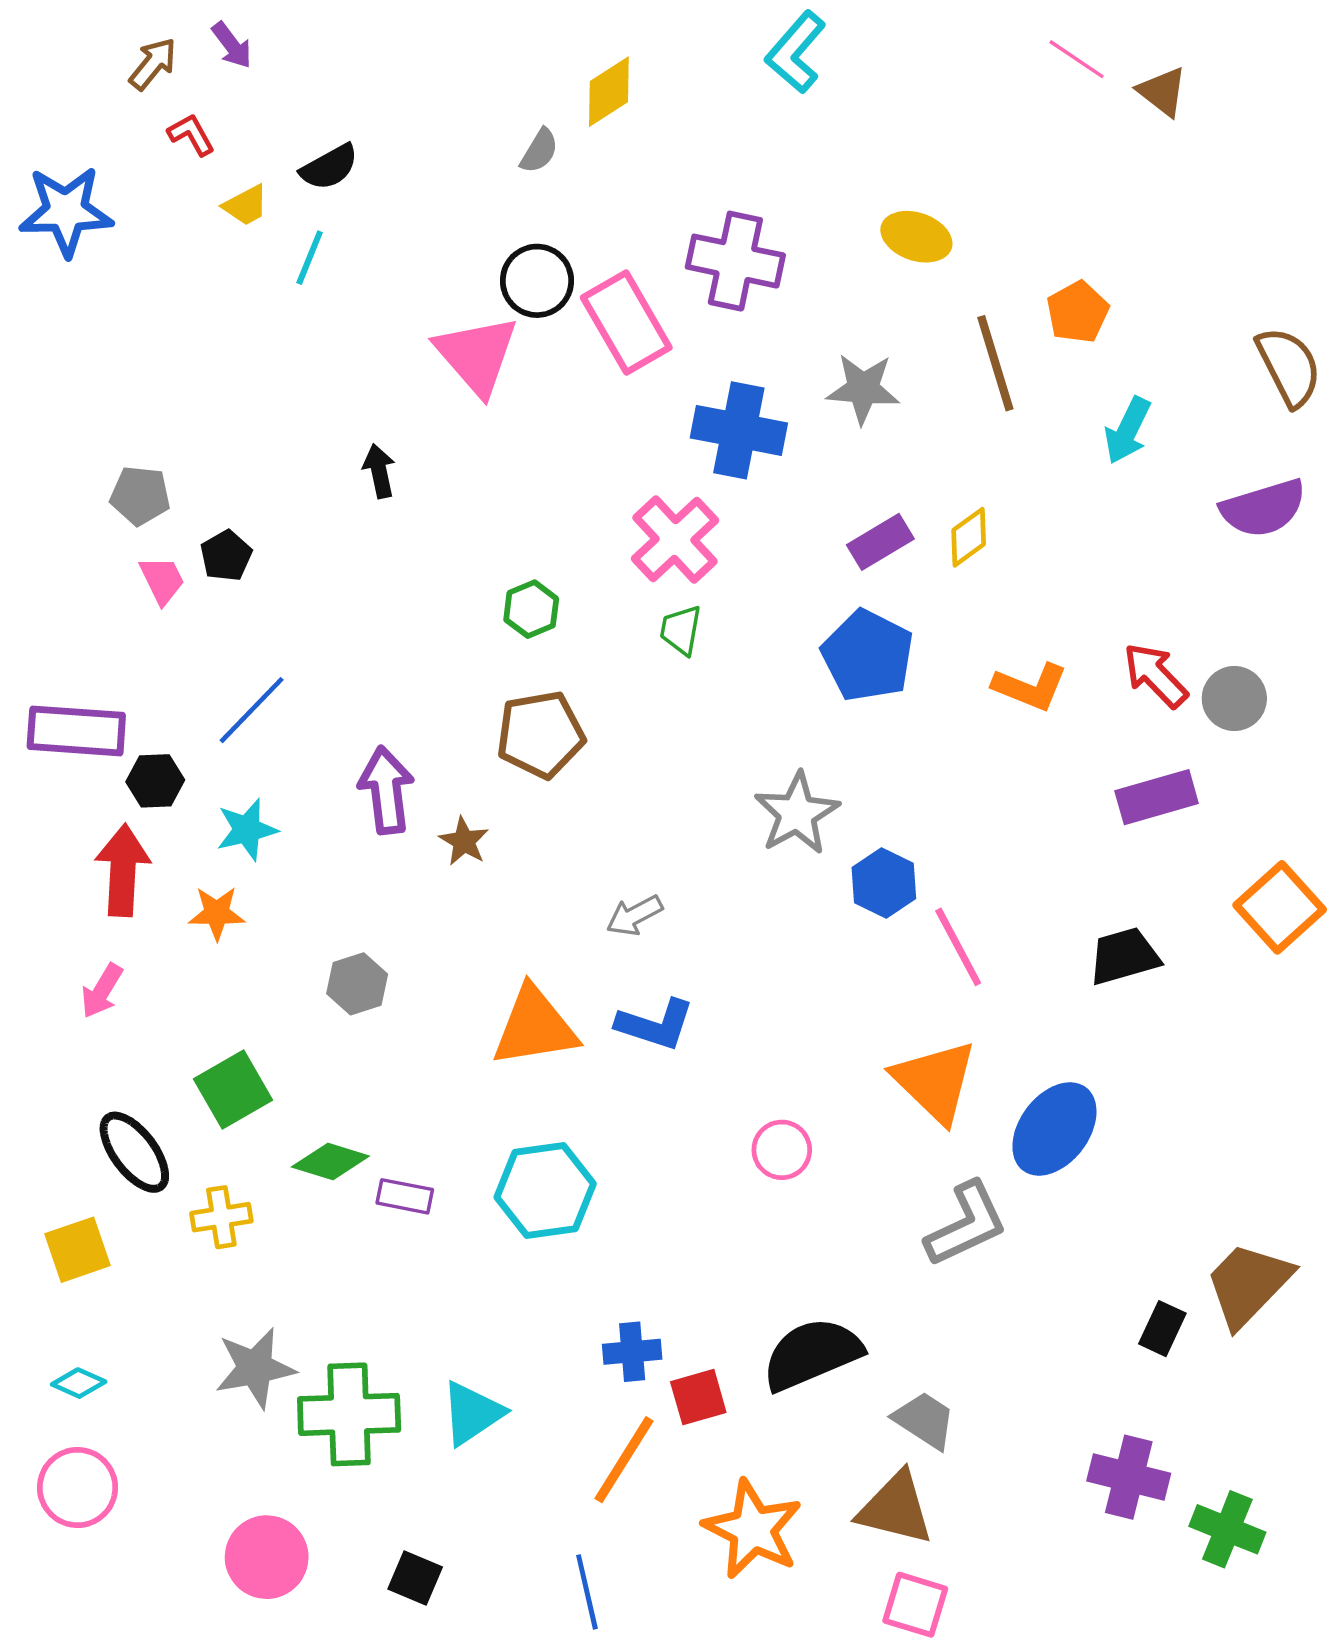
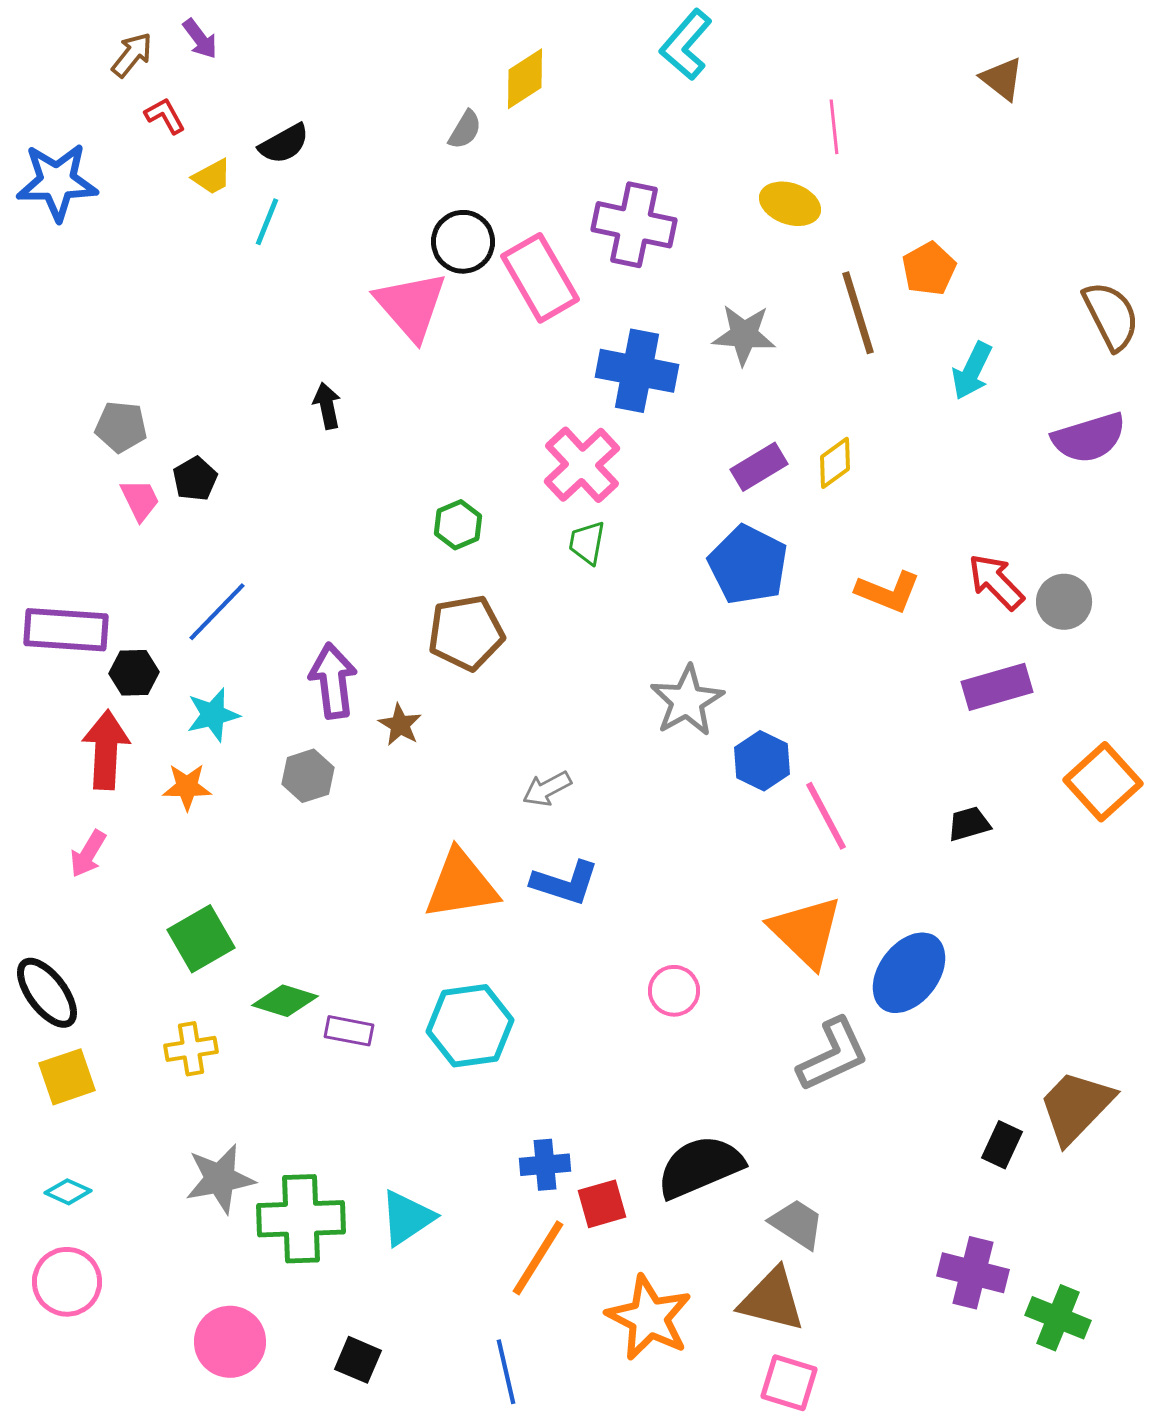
pink line: (1077, 59) -> (834, 127), moved, turned 50
black trapezoid: (1124, 956) -> (969, 824), size x0.7
gray hexagon: (357, 984) -> (308, 776), moved
black ellipse: (134, 1152) -> (47, 993), moved

